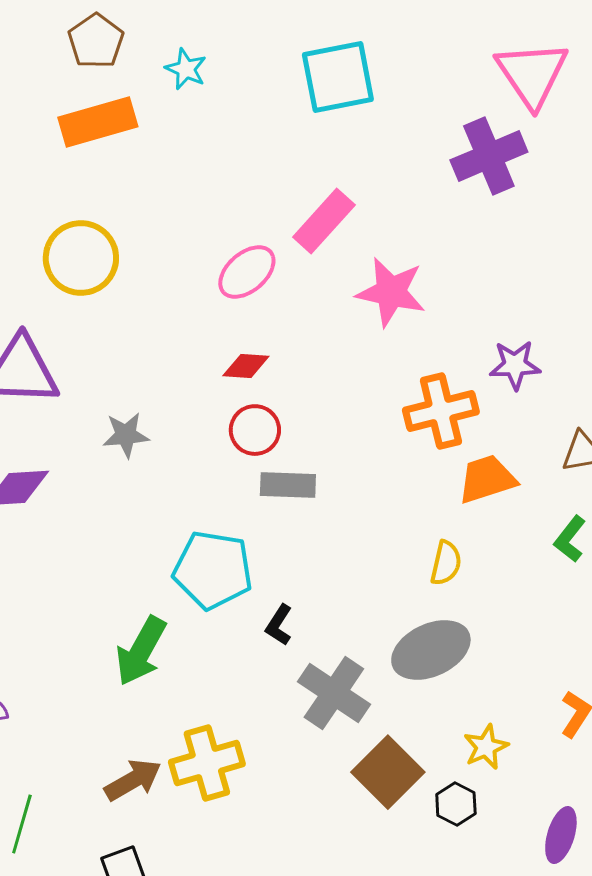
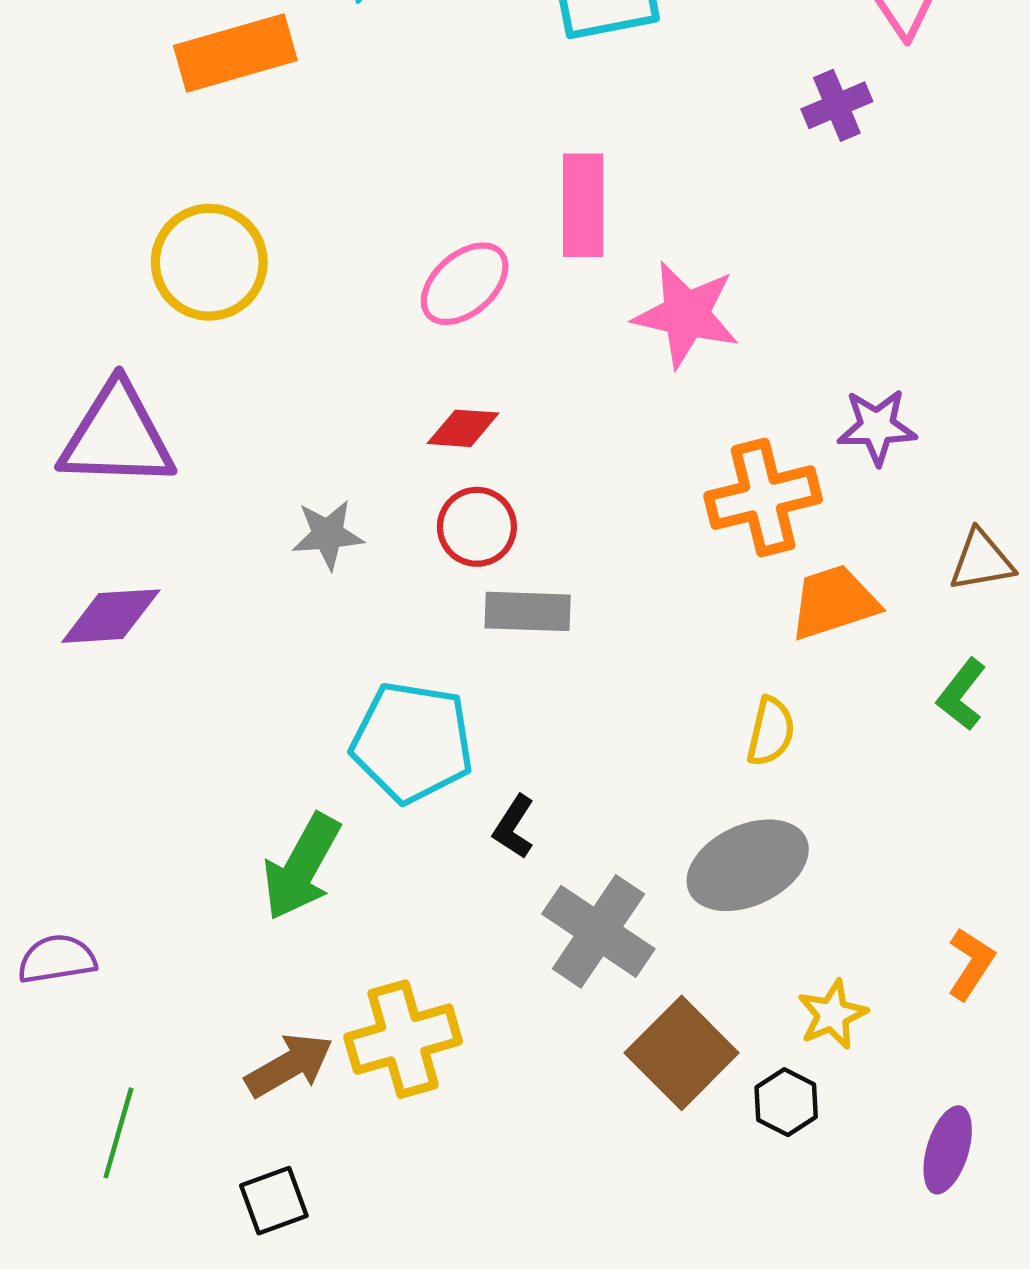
purple cross: (489, 156) -> (837, 105), size x0.6
pink rectangle: (324, 221) -> (583, 205), turned -42
gray star: (126, 435) -> (328, 535), moved

